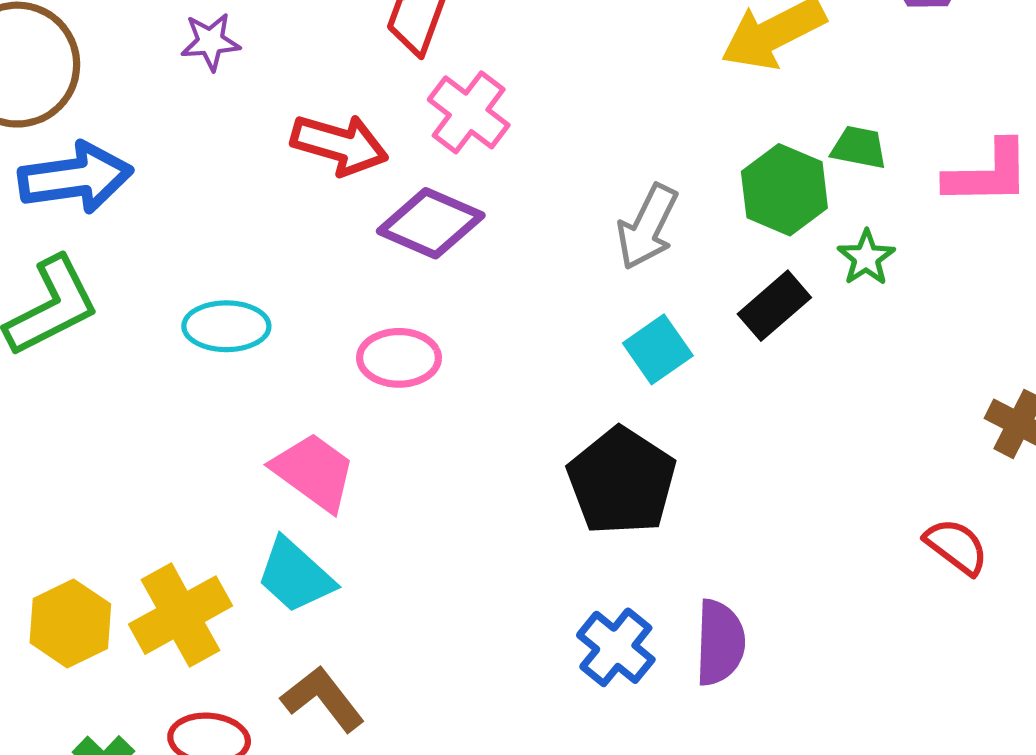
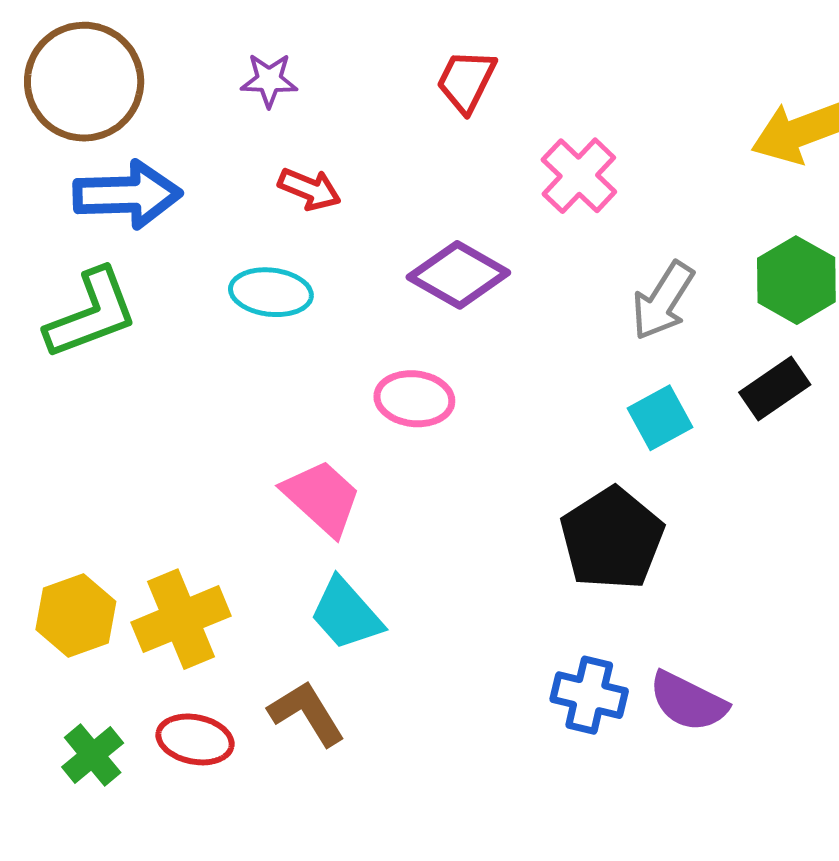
pink cross: (469, 112) -> (579, 176), moved
red arrow: (340, 145) -> (309, 189), moved, size x0.7
cyan ellipse: (226, 326) -> (271, 292), moved
cyan trapezoid: (295, 576) -> (346, 614), moved
purple semicircle: (720, 643) -> (688, 702), turned 108
blue cross: (616, 647) -> (589, 695), turned -32

